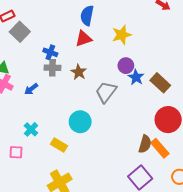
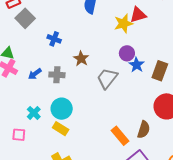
red triangle: (84, 39) -> (138, 15), moved
gray cross: (52, 68) -> (57, 75), moved
brown rectangle: (160, 83) -> (160, 71), turned 66
cyan circle: (80, 122) -> (62, 109), moved
orange rectangle: (160, 148) -> (120, 136), moved

